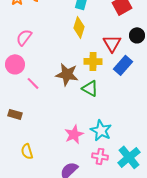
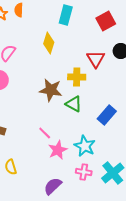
yellow diamond: (79, 27) -> (49, 43), moved
blue rectangle: (123, 65) -> (107, 115), moved
pink line: (33, 83) -> (45, 133), moved

